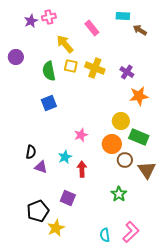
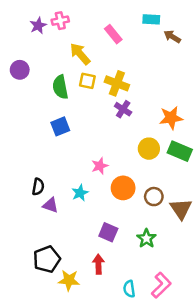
purple cross: (127, 72) -> (123, 109), moved
green rectangle: (139, 137) -> (180, 151), moved
orange circle: (112, 144) -> (123, 188), moved
red arrow: (82, 169) -> (98, 264), moved
purple square: (68, 198) -> (108, 232), moved
yellow star: (56, 228) -> (69, 280), turned 30

